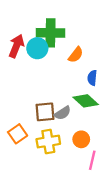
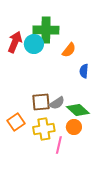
green diamond: (86, 101) -> (78, 110), moved
pink line: (92, 160) -> (59, 145), moved

